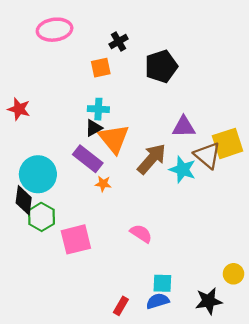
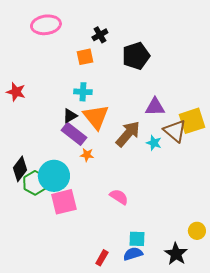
black triangle: (94, 128) -> (70, 116), moved
cyan star: (183, 170) -> (154, 143), size x0.7
cyan circle: (38, 174) -> (54, 176), moved
black diamond: (24, 200) -> (20, 169), turned 30
black star: (209, 301) -> (176, 254), turned -30

